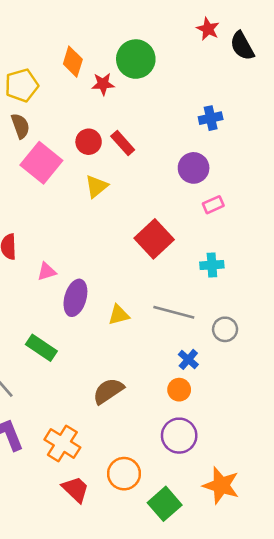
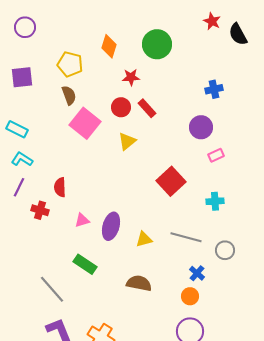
red star: (103, 84) -> (131, 77), moved
yellow pentagon: (22, 85) -> (70, 64), turned 30
pink triangle: (47, 272) -> (82, 220), moved
brown semicircle: (108, 391) -> (139, 283), moved, turned 45

